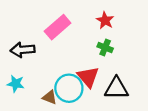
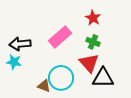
pink rectangle: (58, 27) -> (60, 37), moved
red triangle: (88, 77) -> (89, 63), moved
cyan star: (16, 84) -> (14, 62), moved

